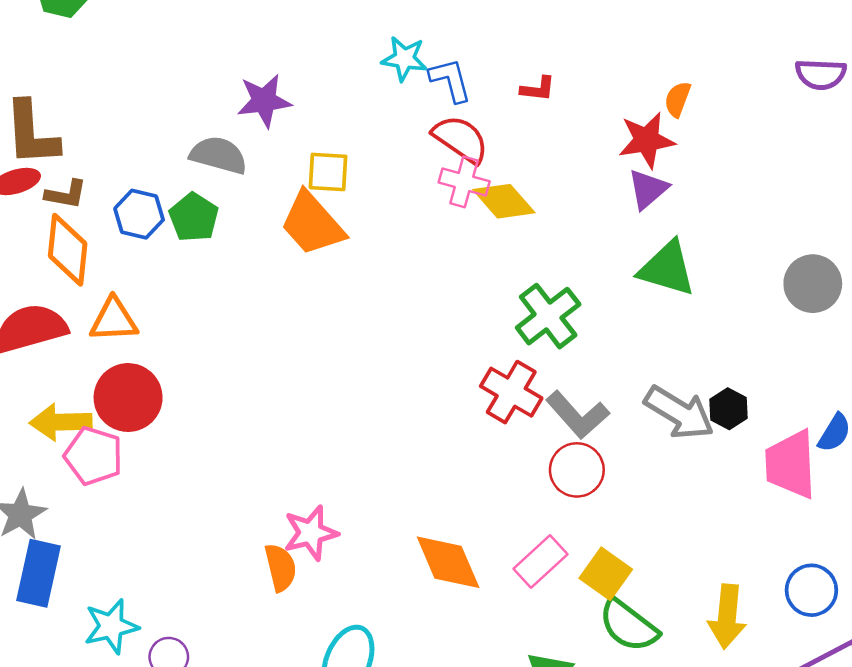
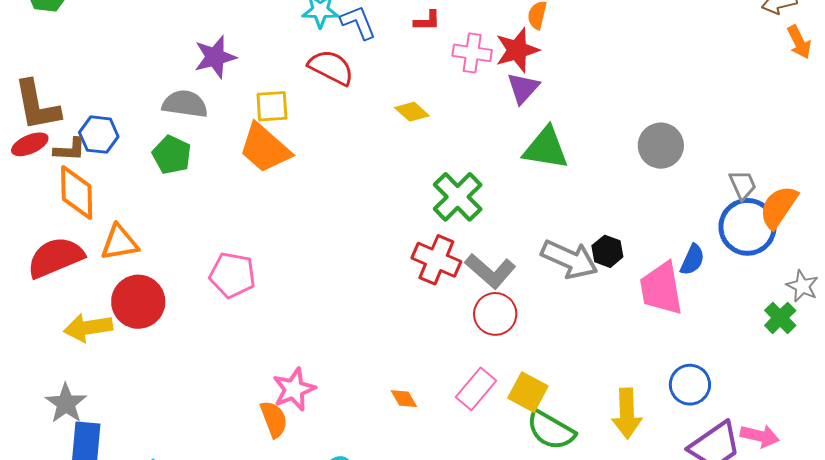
red semicircle: (461, 139) -> (331, 67), moved
pink cross: (464, 182) -> (472, 53), moved
yellow diamond: (504, 201) -> (412, 112), size x0.7
blue hexagon: (139, 214) -> (99, 135), moved
pink pentagon: (94, 456) -> (232, 275), moved
orange diamond: (448, 562) -> (404, 399), size x0.5

